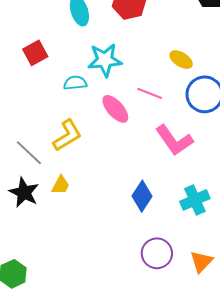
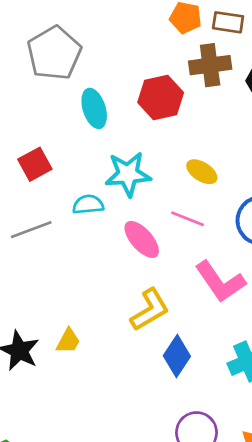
yellow ellipse: (181, 60) -> (202, 172), moved
yellow L-shape: (67, 135) -> (150, 310), moved
gray line: (29, 153) -> (31, 230), moved, turned -64

